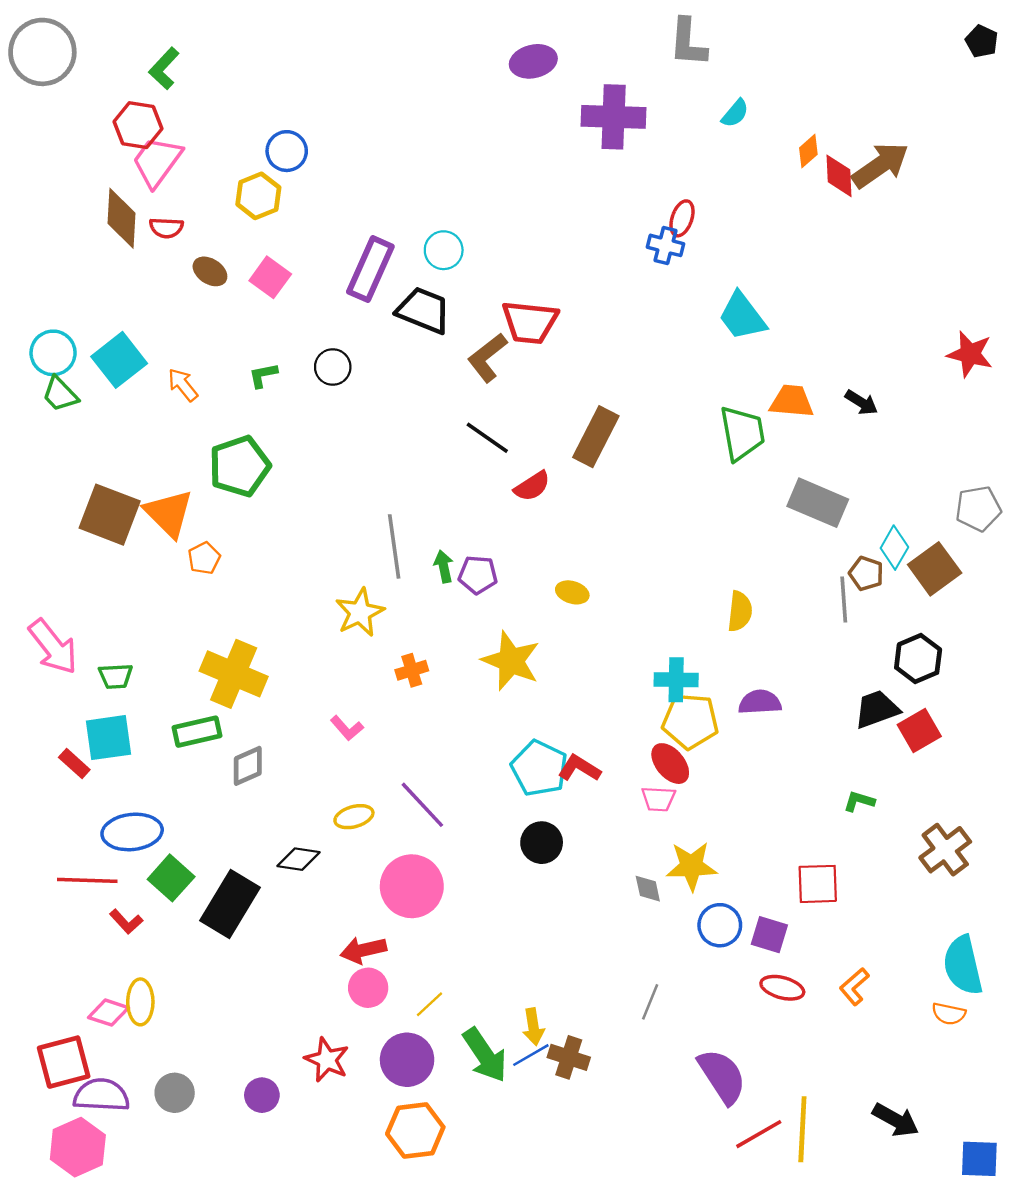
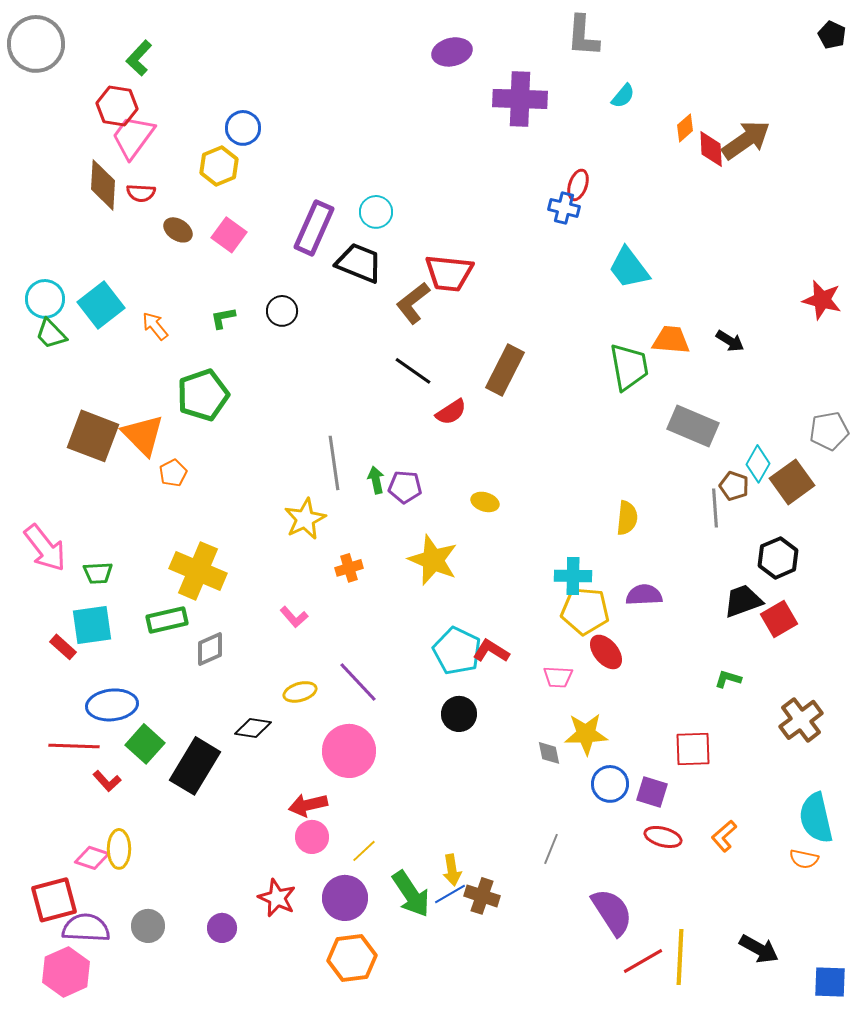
red ellipse: (670, 764) -> (606, 652), moved

